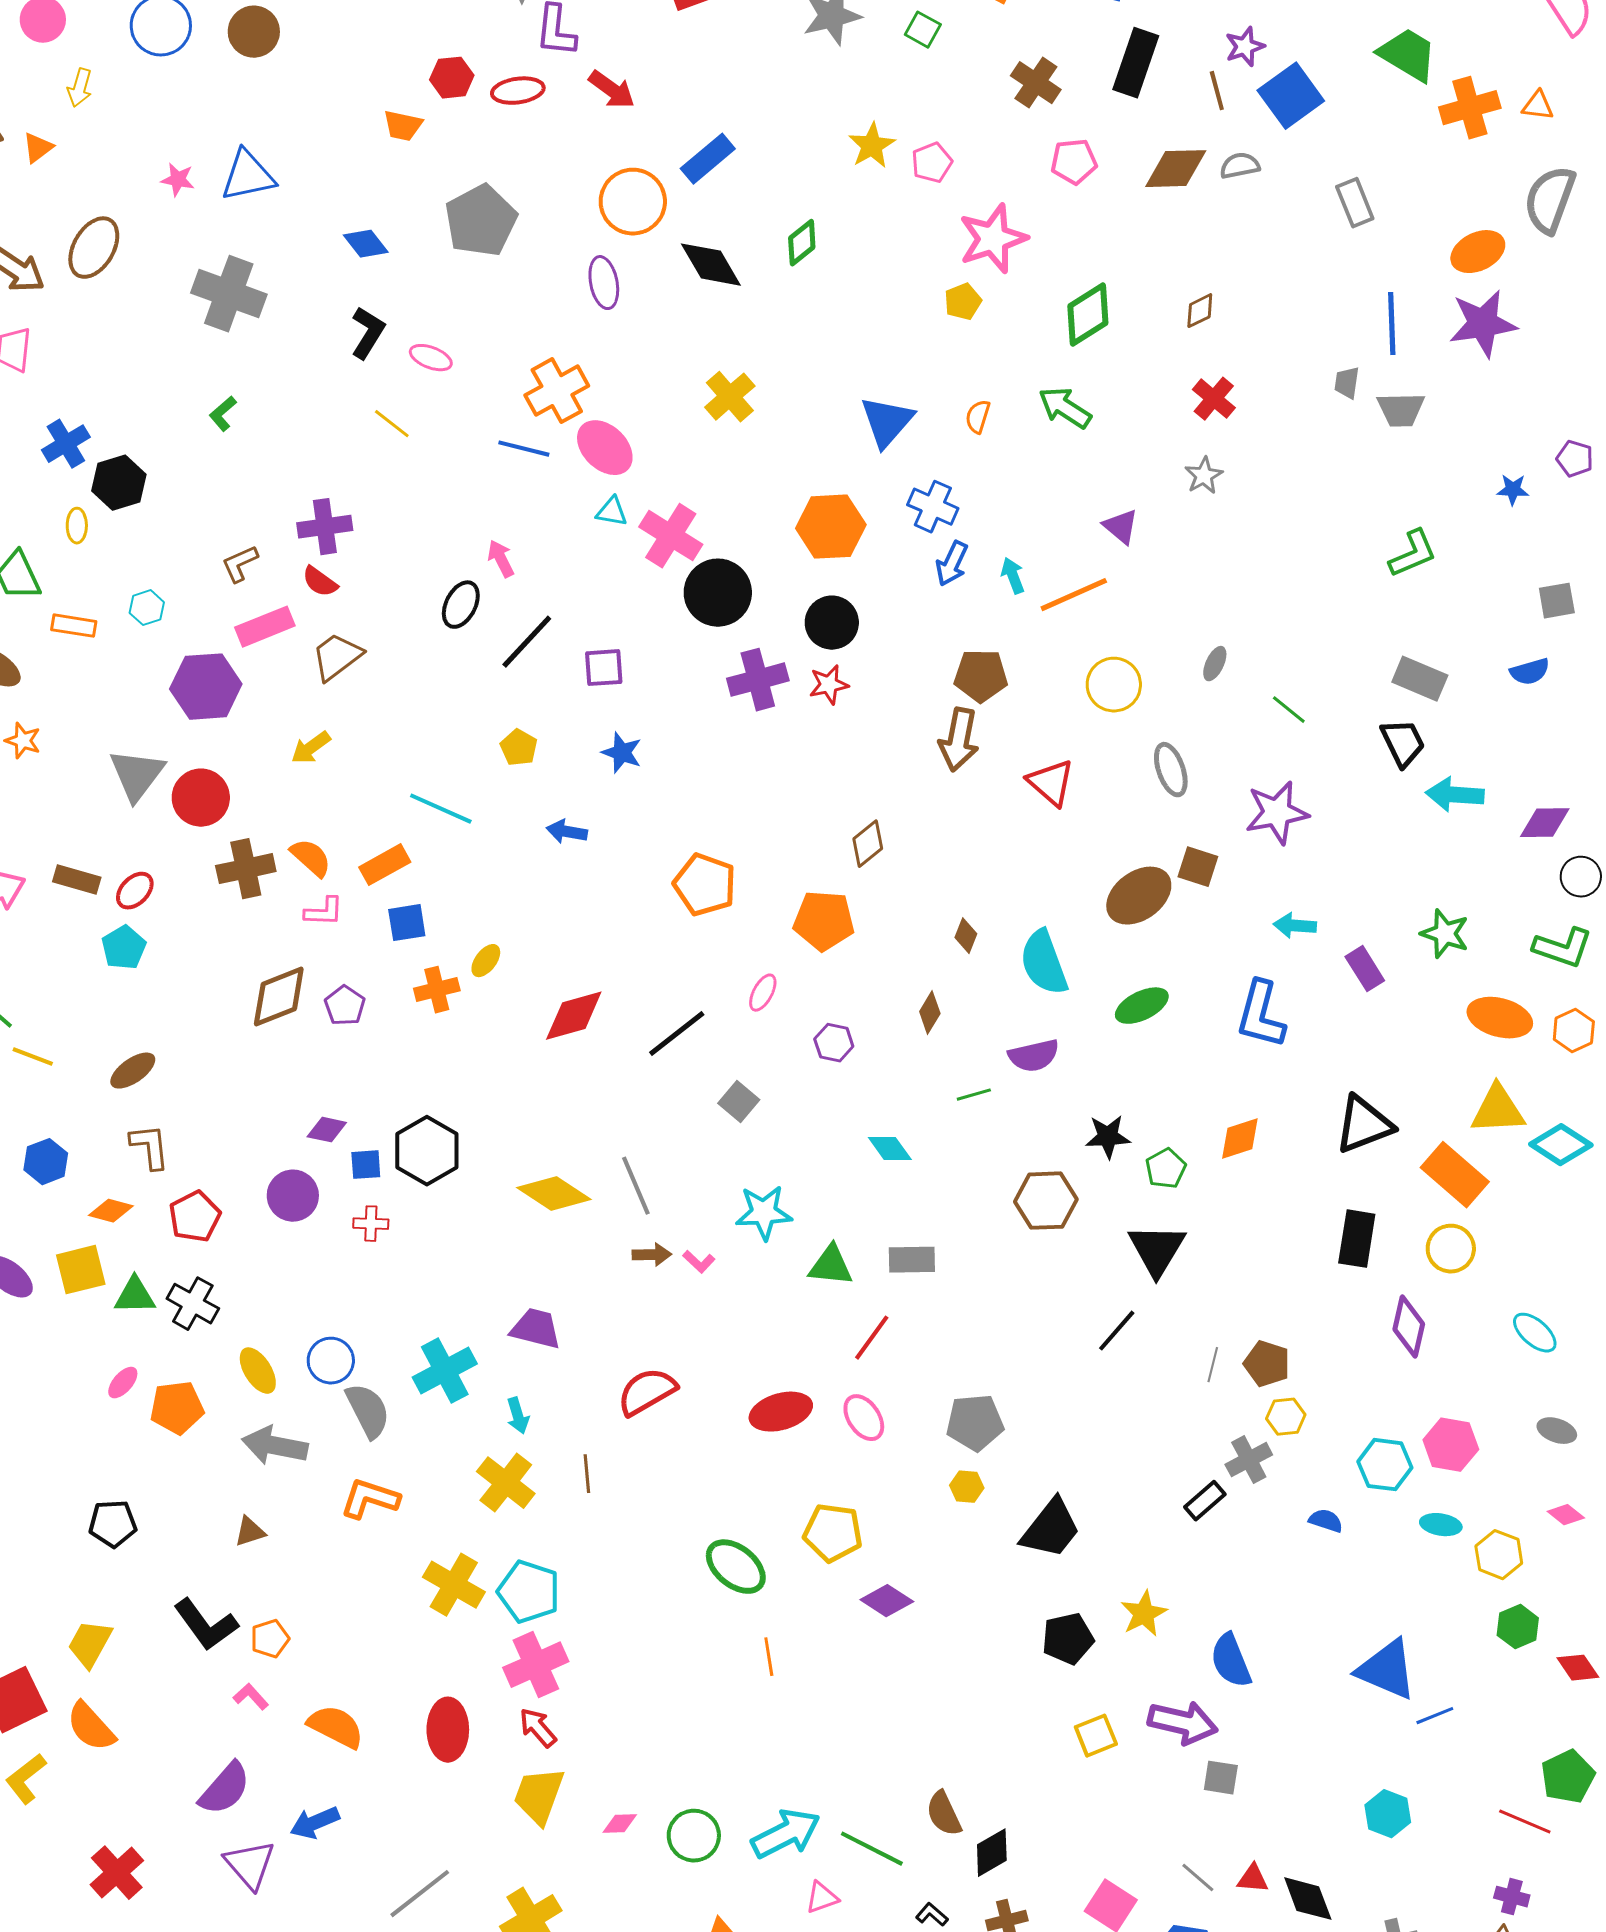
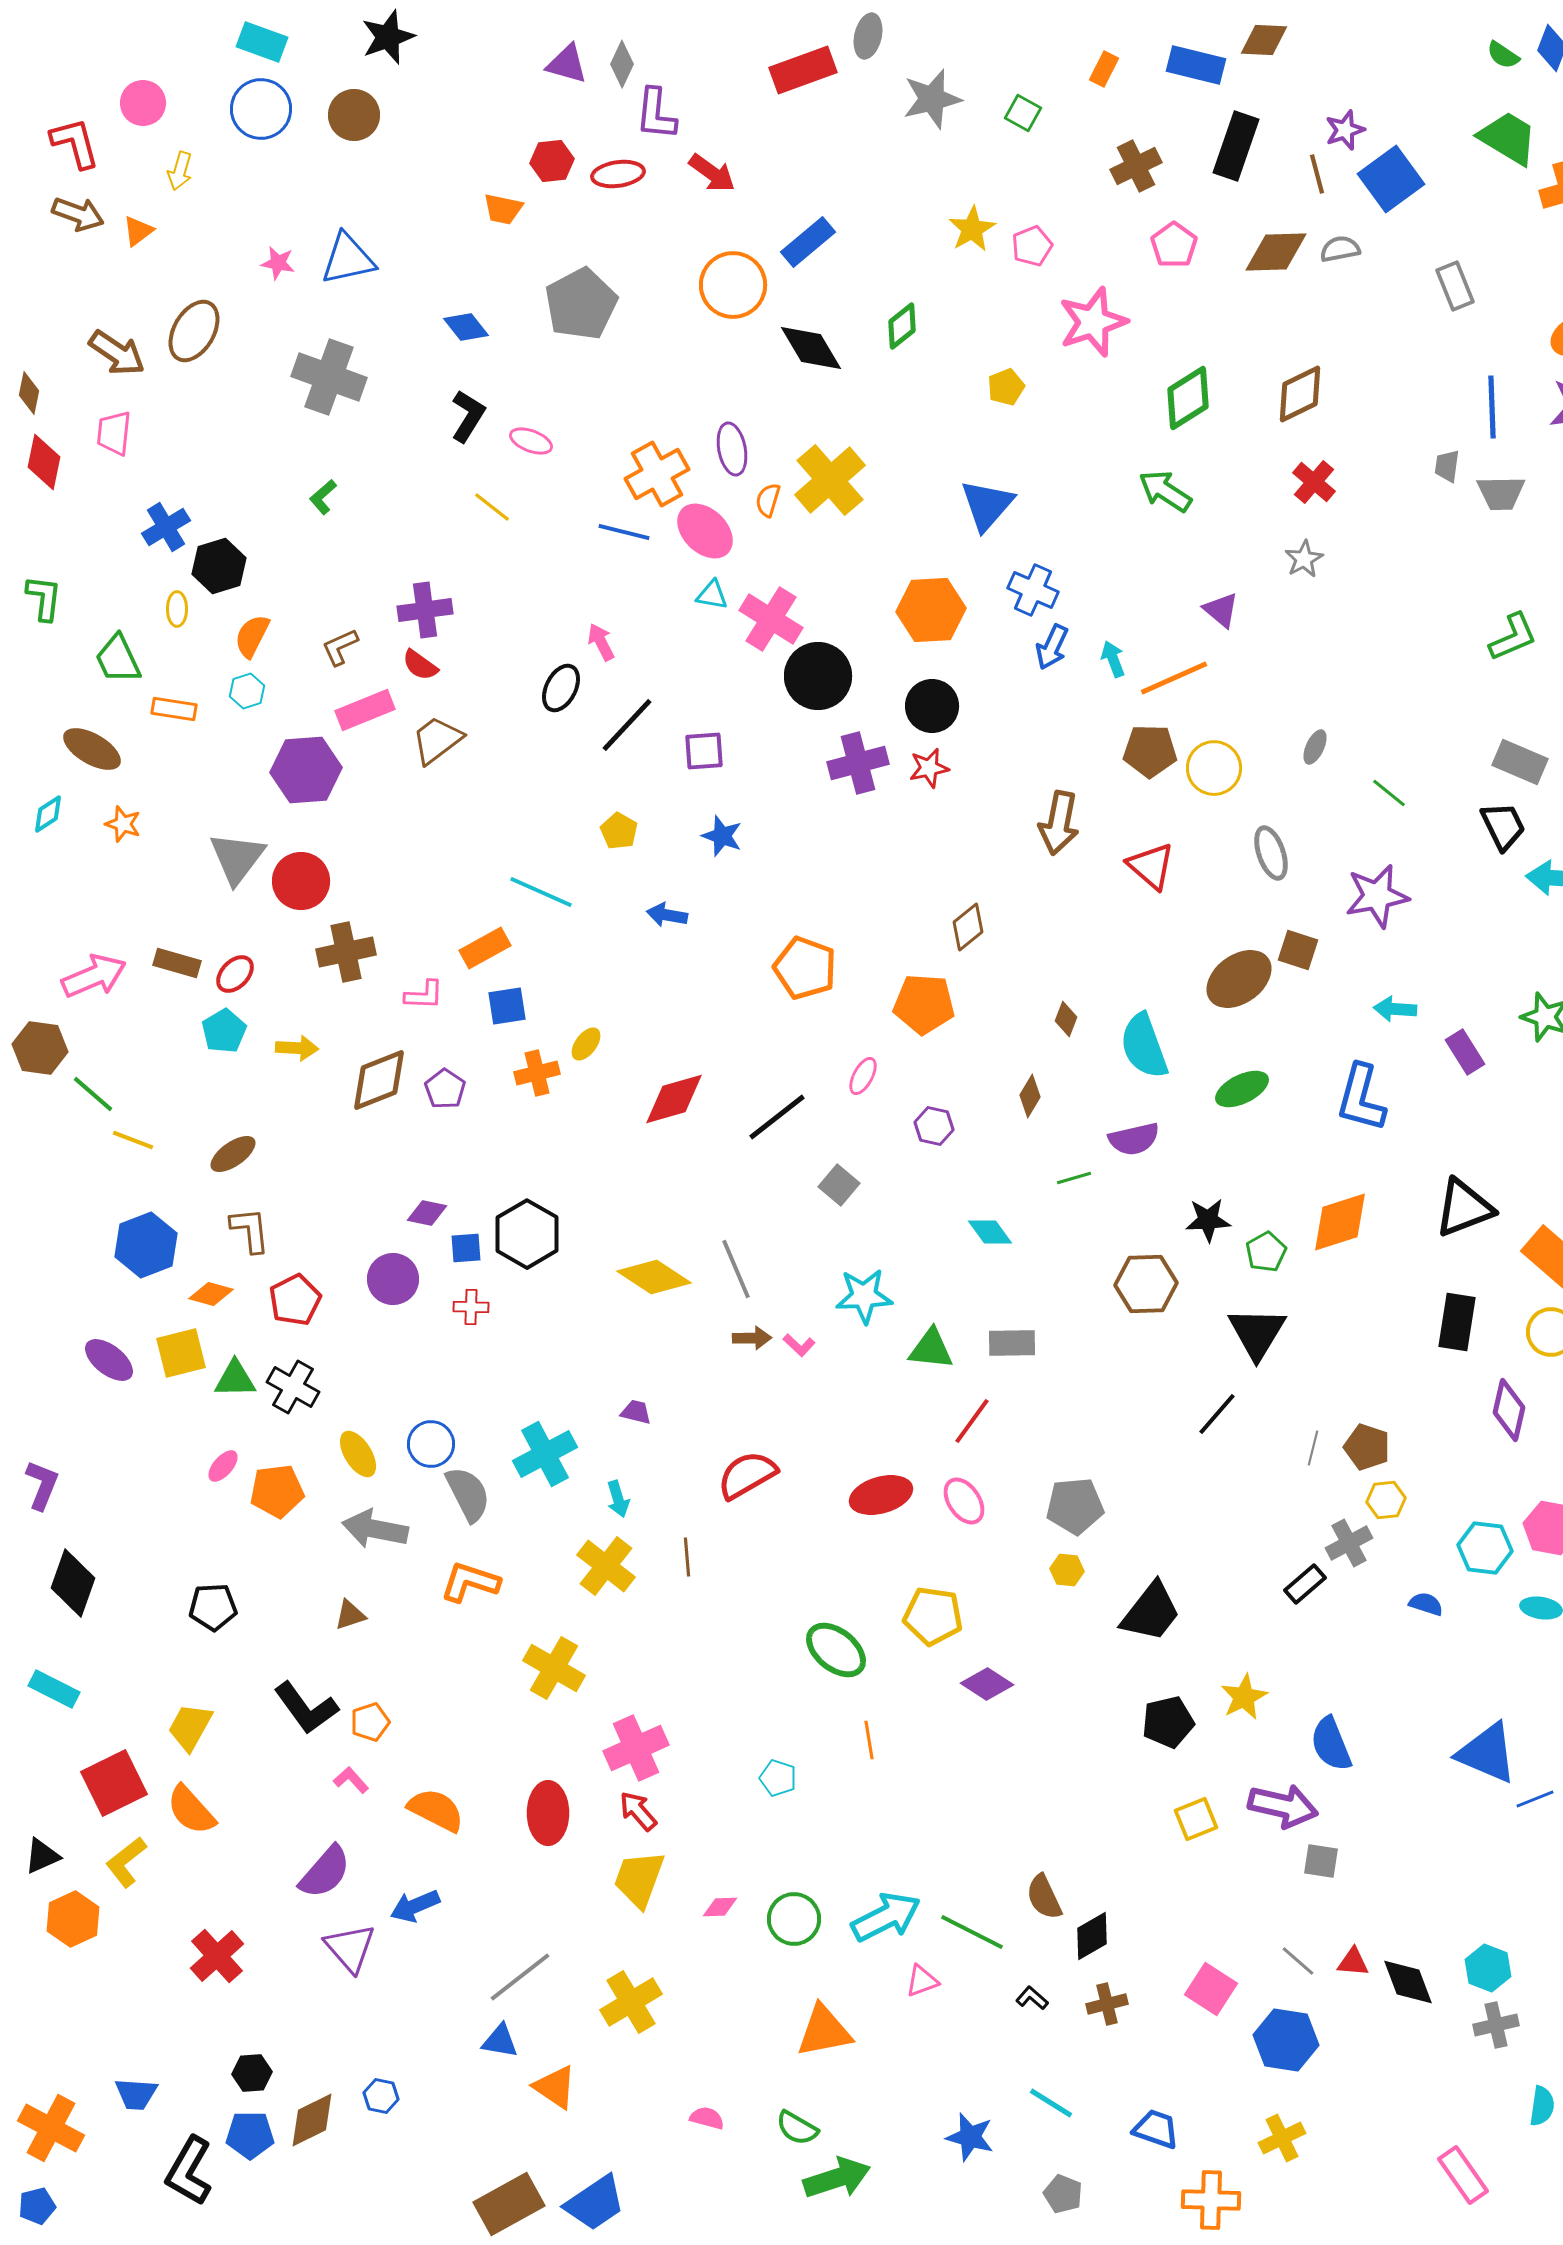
brown cross: (1036, 83) -> (1136, 166), turned 30
pink pentagon: (1074, 162) -> (1174, 245), turned -30
purple ellipse: (604, 283) -> (732, 449), moved
yellow pentagon: (963, 302) -> (1006, 387), moved
brown diamond: (1200, 311) -> (1300, 394), size x1.6
yellow cross: (730, 397) -> (830, 480), size x1.4
orange semicircle: (978, 417) -> (768, 500), moved
brown pentagon: (981, 676) -> (1150, 751), moved
yellow arrow: (311, 748) -> (297, 1048), moved, turned -141
orange semicircle: (311, 858) -> (252, 636), moved, turned -105
orange diamond: (1240, 1139) -> (1340, 1222), size x1.4
blue hexagon: (46, 1162) -> (146, 1245), size x1.4
purple trapezoid: (536, 1329) -> (636, 1412), size x0.6
cyan pentagon: (529, 1592) -> (778, 1778), moved, size x0.6
cyan hexagon: (1388, 1814) -> (1488, 1968), moved

